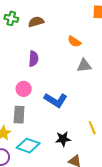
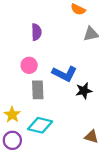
gray rectangle: (19, 115) -> (38, 90), moved
black star: (63, 139) -> (84, 91), moved

